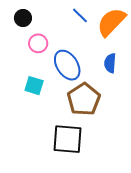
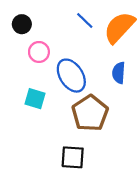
black square: (68, 139) -> (73, 157), size x0.7

